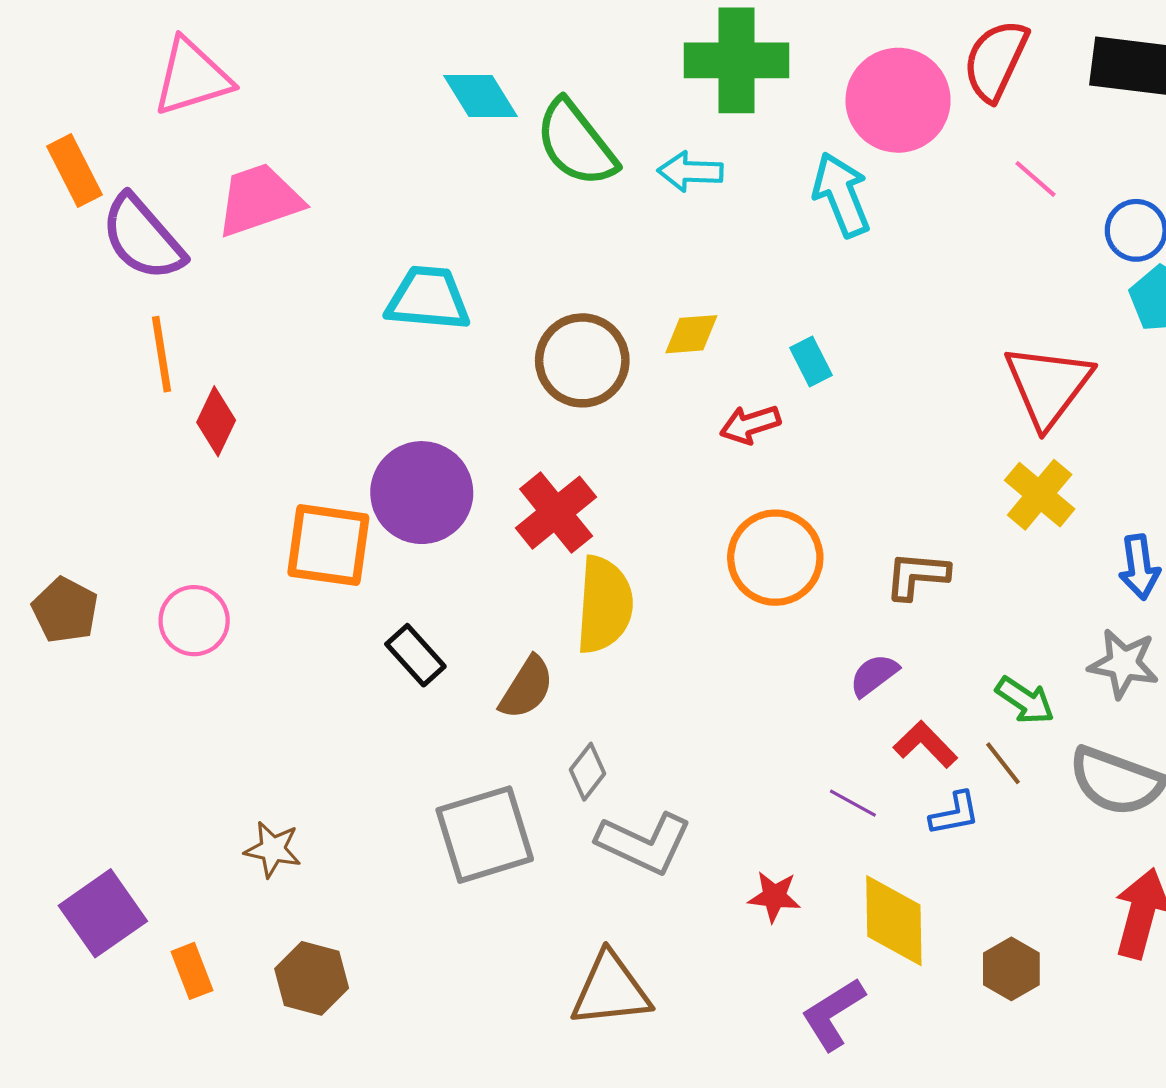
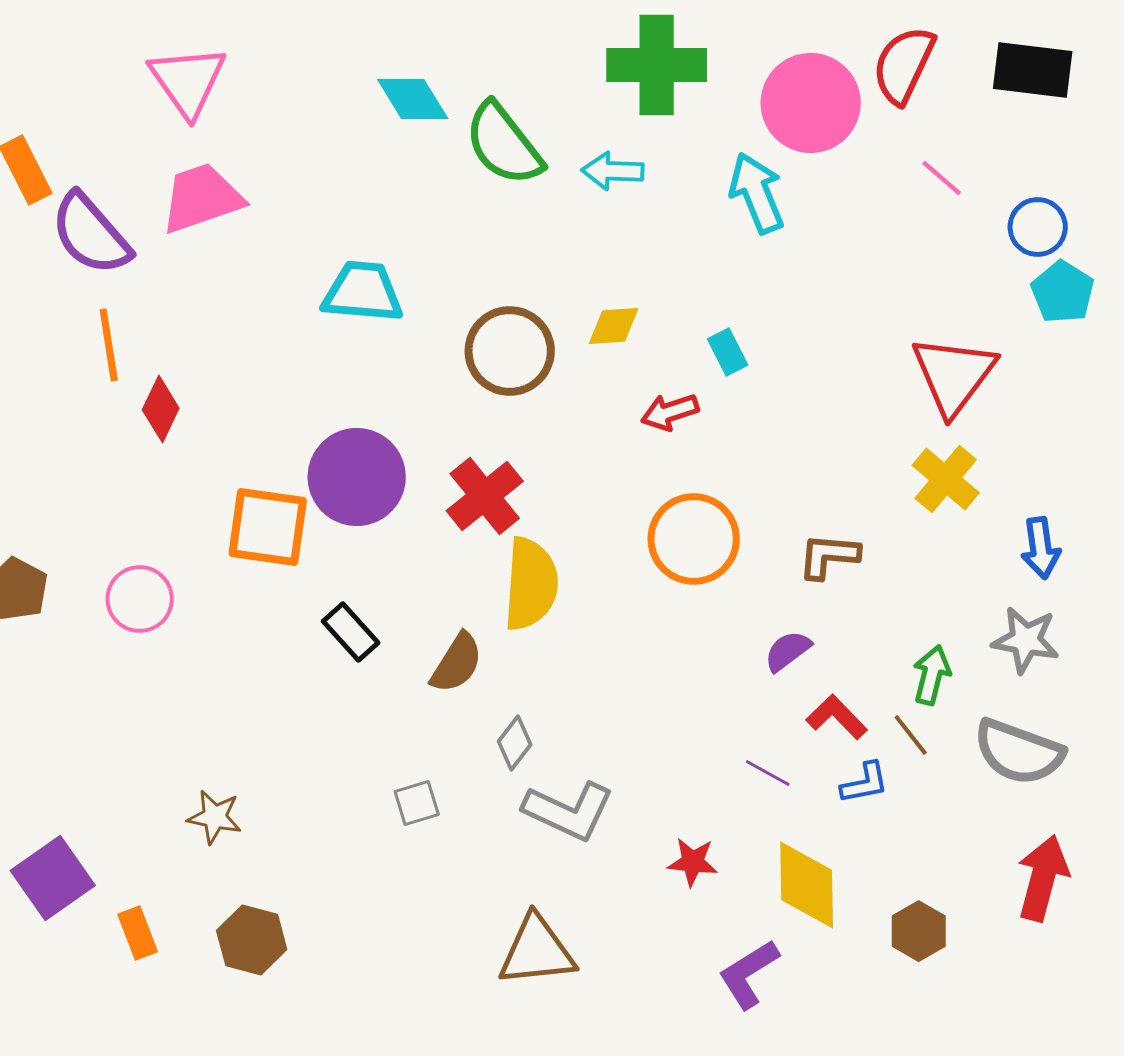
pink triangle: (192, 77) -> (188, 81), moved, turned -48
green arrow: (1025, 700) -> (932, 675), turned -110
gray square: (485, 835) -> (417, 803), size x0.5

